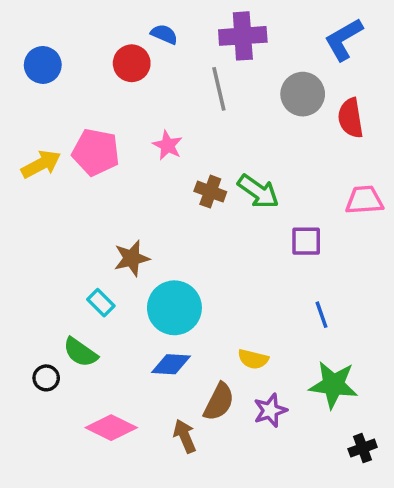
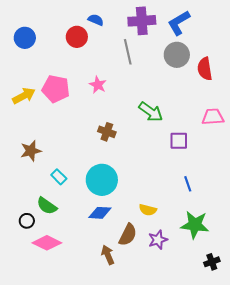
blue L-shape: (344, 39) -> (179, 23), moved
brown cross: (210, 192) -> (107, 132), moved
brown star: (132, 258) -> (31, 151), moved
pink diamond: (111, 428) -> (47, 243), moved

